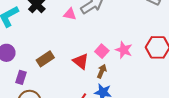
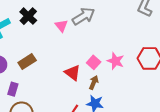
pink triangle: (70, 14) -> (61, 26), turned 40
brown rectangle: (45, 59) -> (27, 61), moved

